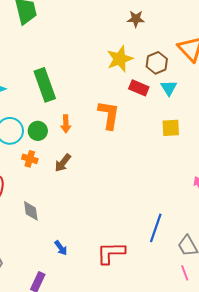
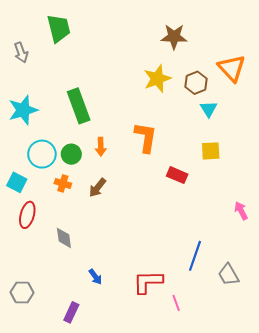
brown star: (136, 19) -> (174, 37), size x1.4
red rectangle: (139, 88) -> (177, 175), moved
pink line: (185, 273) -> (176, 303), moved

